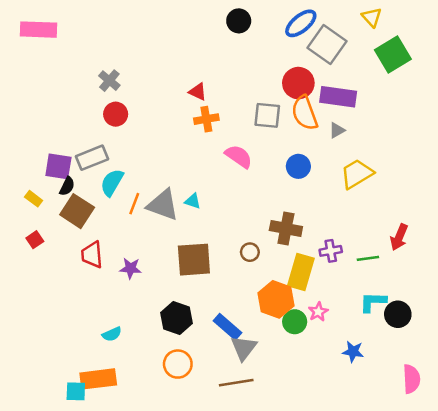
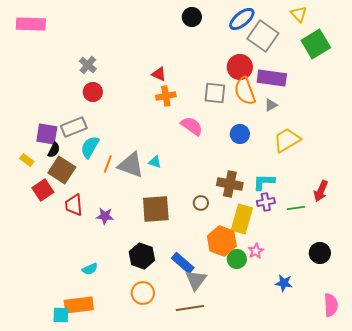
red square: (35, 240) -> (43, 190), moved, size x1.5
cyan L-shape: (373, 302) -> (264, 182), moved

